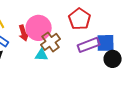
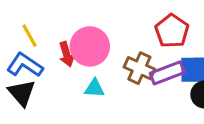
red pentagon: (80, 19) -> (172, 31), moved
brown cross: (51, 42) -> (139, 68), moved, turned -30

